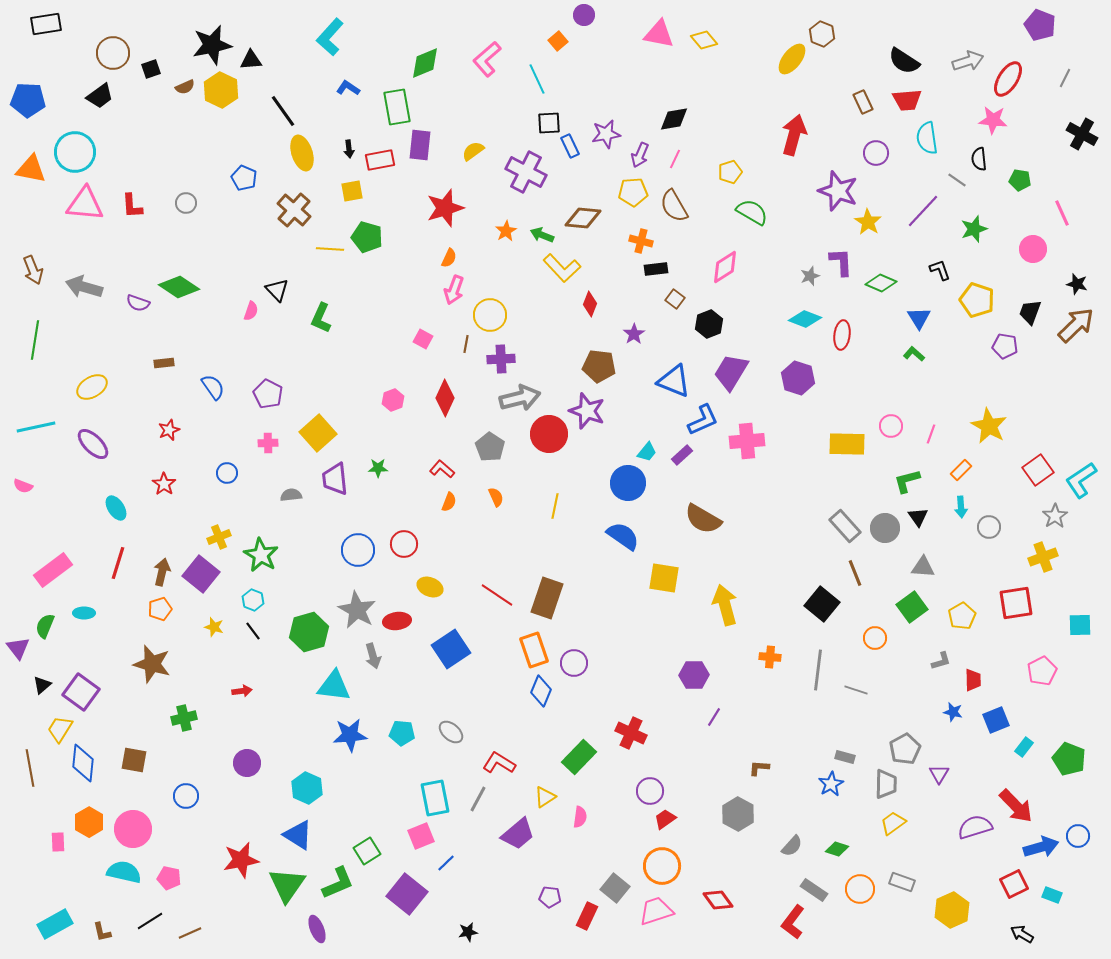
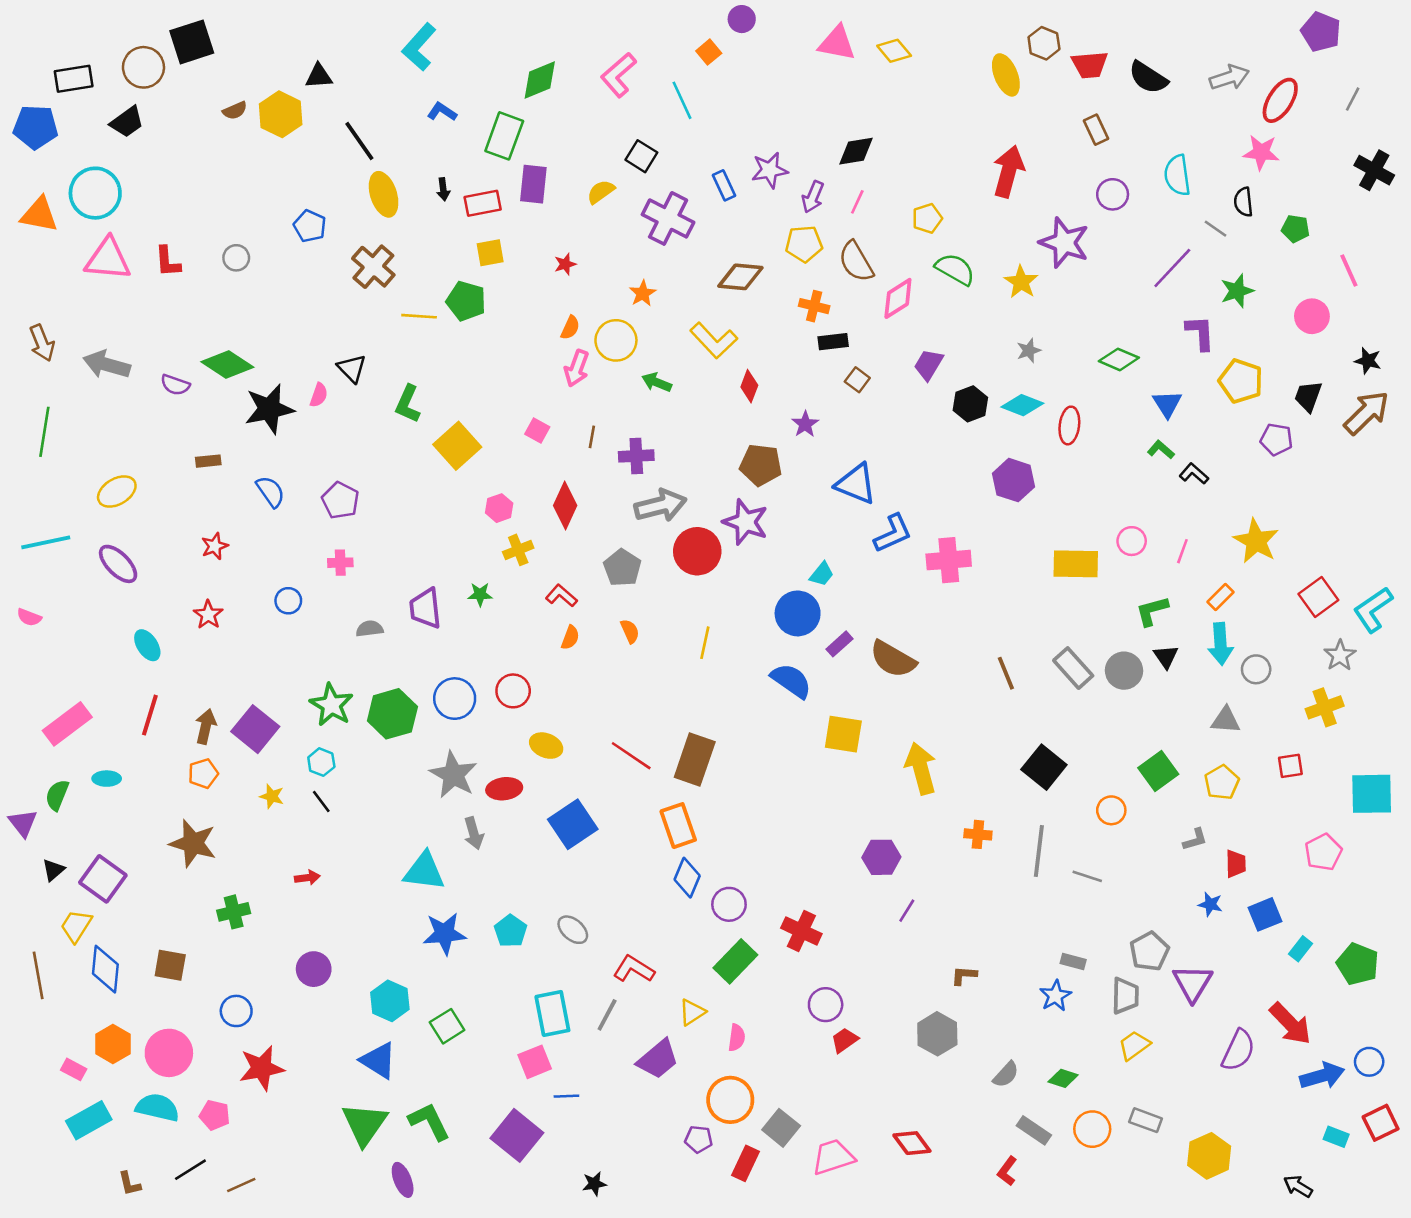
black rectangle: (46, 24) -> (74, 79), moved
black star: (212, 45) -> (269, 409), moved
yellow ellipse: (792, 59) -> (1006, 75), turned -60
black square: (151, 69) -> (192, 42), moved, size x1.8
red trapezoid: (907, 100) -> (1090, 65), moved
green rectangle: (397, 107) -> (504, 136), turned 30
black square: (549, 123) -> (641, 156), moved, turned 35
yellow square: (352, 191) -> (490, 253), moved
red star: (445, 208) -> (565, 264), size x0.5
yellow star: (868, 222) -> (1021, 282), moved
green arrow: (542, 235) -> (657, 382), moved
purple L-shape: (841, 262) -> (1200, 333), moved
pink diamond: (725, 267) -> (898, 298), moved
black L-shape: (940, 270) -> (1194, 474), moved, turned -30
yellow circle: (490, 315) -> (616, 340), moved
black hexagon: (709, 324) -> (970, 404), moved
purple trapezoid: (731, 372) -> (928, 365), moved, size x0.7
yellow square: (318, 433) -> (457, 446), moved
purple rectangle: (682, 455) -> (839, 644), moved
cyan arrow: (961, 507) -> (1221, 644), size x1.5
yellow cross: (219, 537) -> (518, 550), moved
gray triangle: (923, 567) -> (1226, 720), moved
brown line: (855, 573) -> (1006, 673), moved
red square: (1016, 603) -> (1290, 766), size x0.6
cyan square: (1080, 625) -> (1372, 794), size x1.5
green hexagon: (309, 632) -> (392, 714), moved
purple circle: (574, 663) -> (729, 904), moved
cyan pentagon: (402, 733) -> (511, 931), turned 30
purple triangle: (939, 774) -> (1193, 983), size x1.6
purple semicircle: (975, 827) -> (1238, 1050), turned 132
pink rectangle: (58, 842) -> (74, 1069), turned -60
green square: (367, 851) -> (447, 1026), moved
red star: (241, 860) -> (262, 1068), moved
blue line: (446, 863) -> (566, 1096), turned 42
orange circle: (662, 866) -> (730, 1100), moved
green L-shape: (338, 883) -> (429, 1121), turned -93
red square: (1014, 884) -> (1381, 1123), moved
red L-shape: (793, 922) -> (1007, 1171), size x0.7
cyan rectangle: (55, 924) -> (89, 1120), moved

